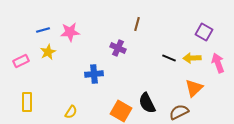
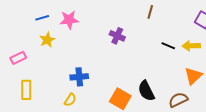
brown line: (137, 24) -> (150, 12), moved
pink rectangle: (21, 61) -> (18, 58), moved
blue cross: (94, 74) -> (79, 77), moved

